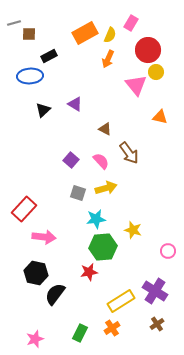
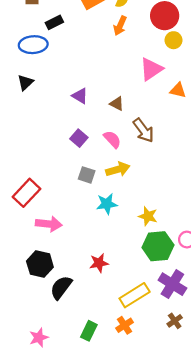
pink triangle: (136, 85) -> (151, 69), moved, turned 35
purple triangle: (75, 104) -> (80, 96), moved
black triangle: (43, 110) -> (25, 82), moved
green hexagon: (103, 247) -> (158, 246), moved

